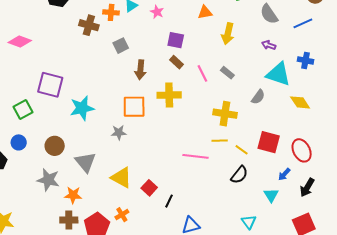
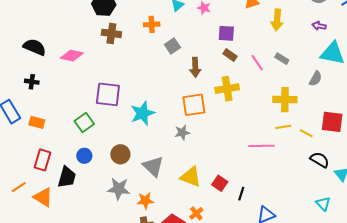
orange cross: (111, 12) -> (152, 24), moved
brown cross: (89, 25) -> (111, 33), moved
black semicircle: (239, 175) -> (320, 160), moved, turned -90

